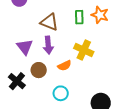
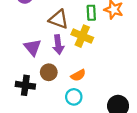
yellow cross: (84, 50) -> (82, 36), moved
orange semicircle: (65, 66) -> (78, 75), moved
black cross: (17, 81) -> (25, 85), turned -30

